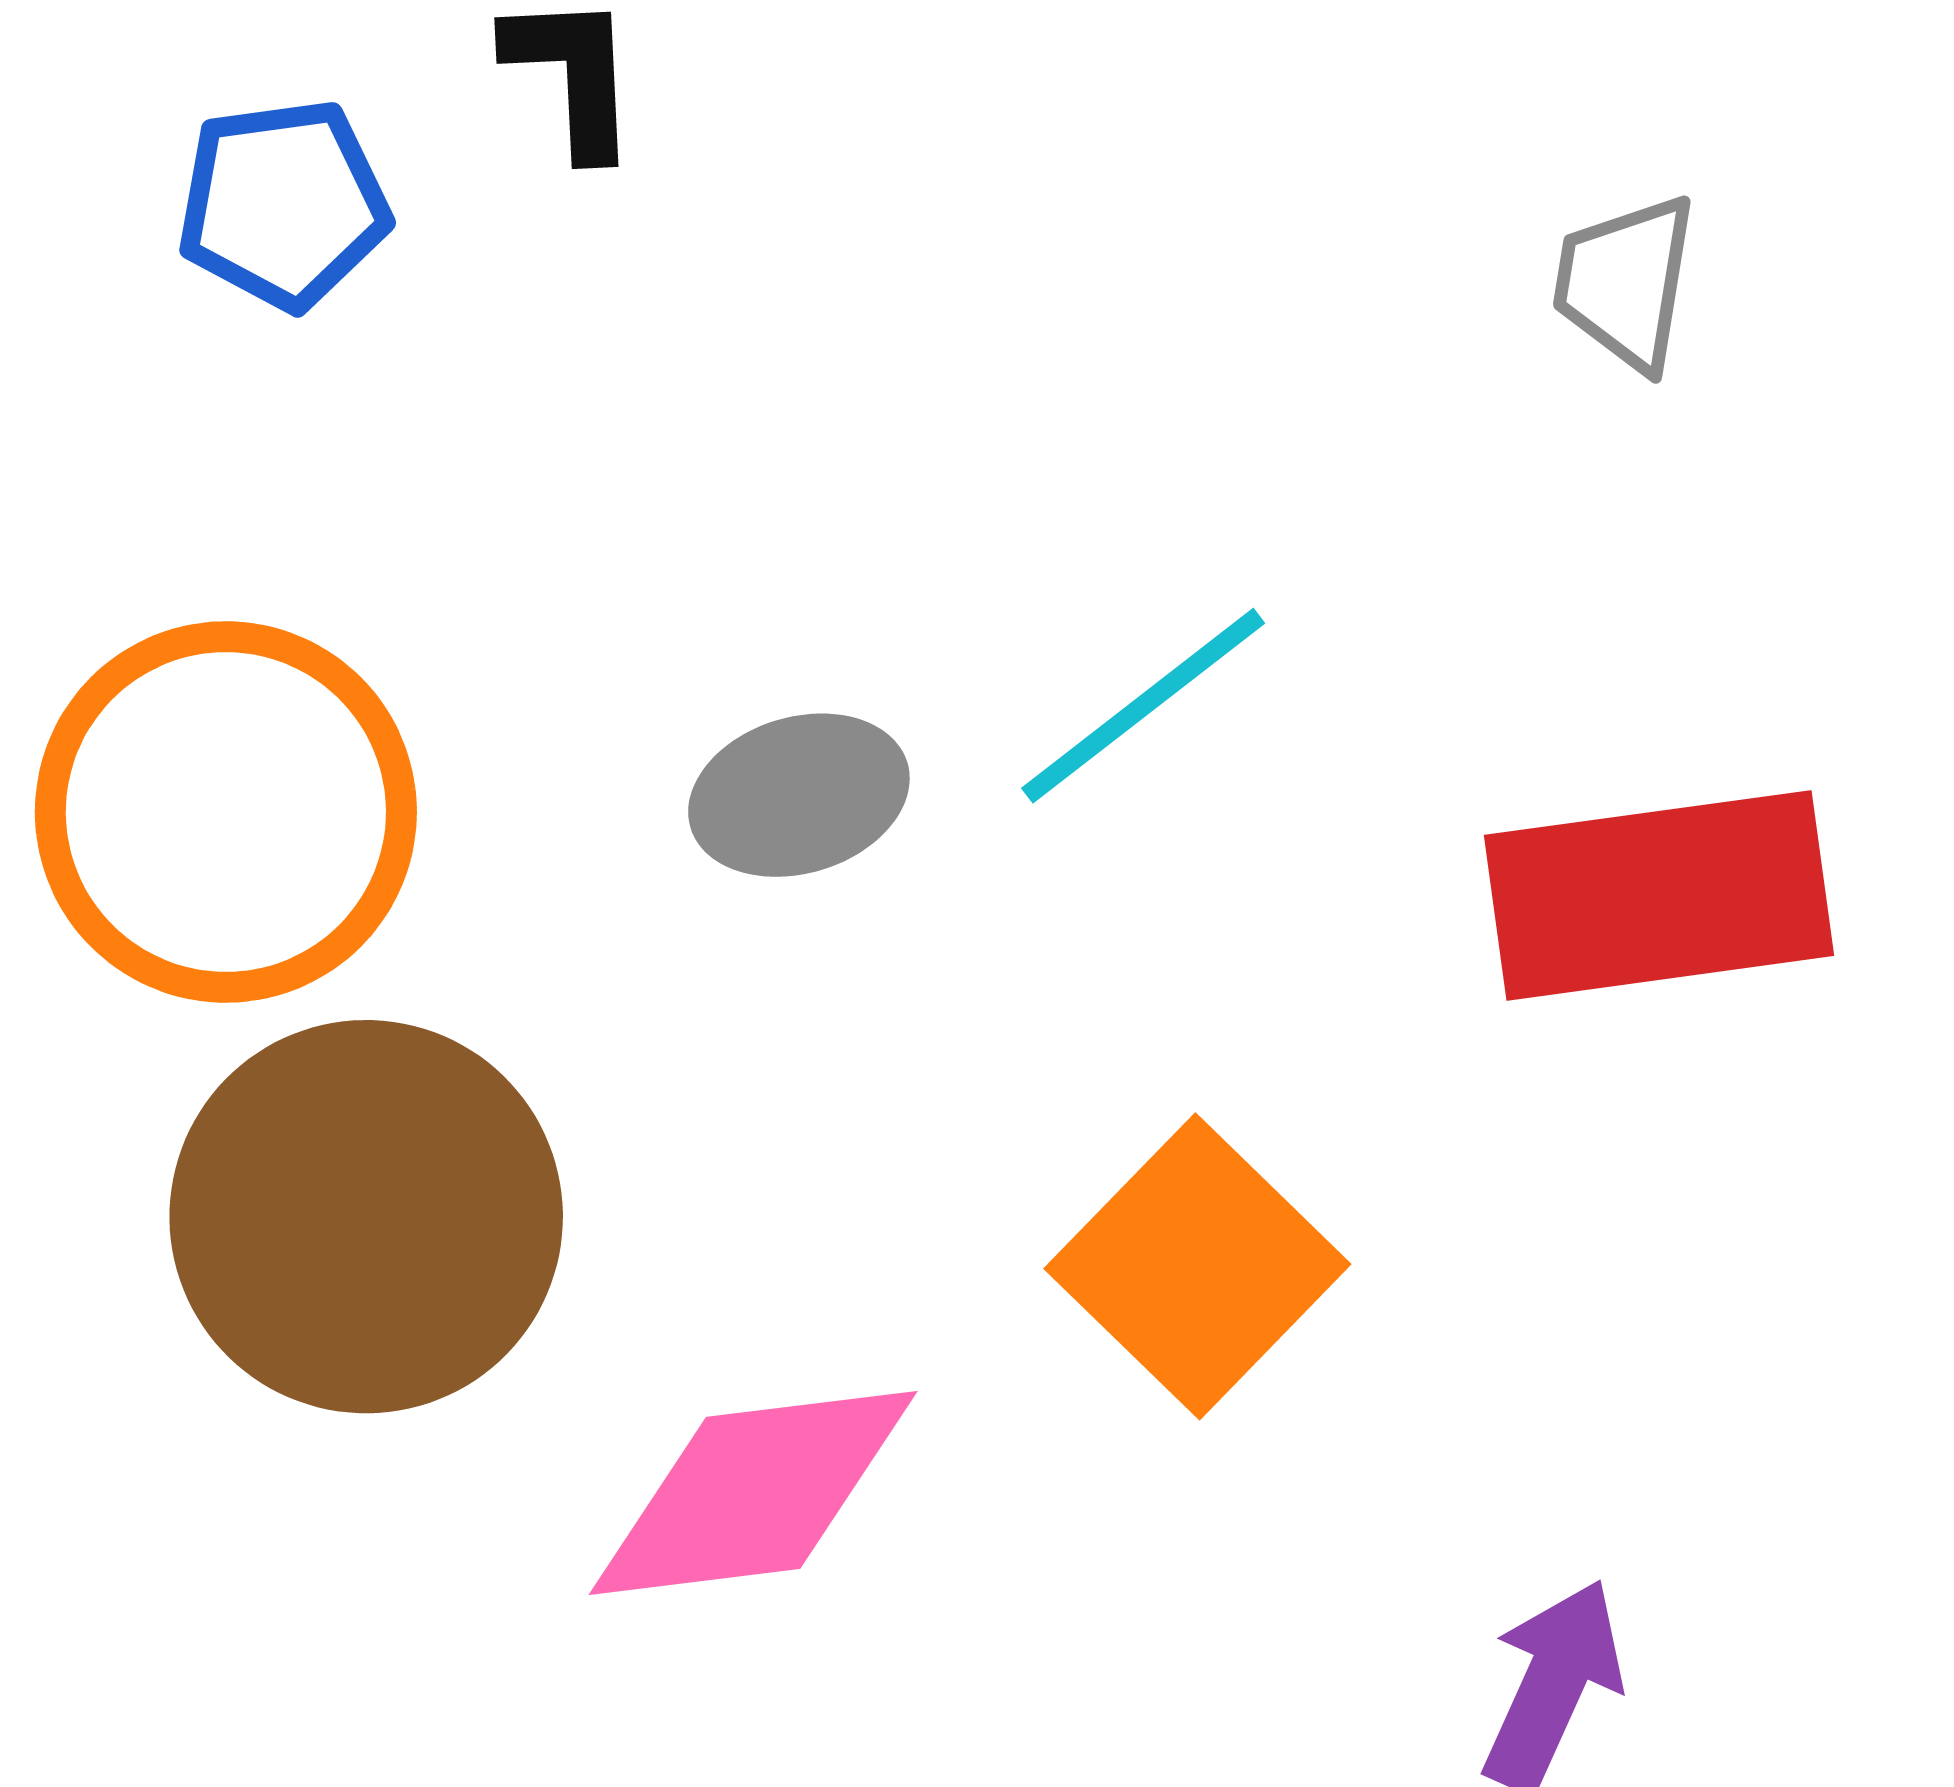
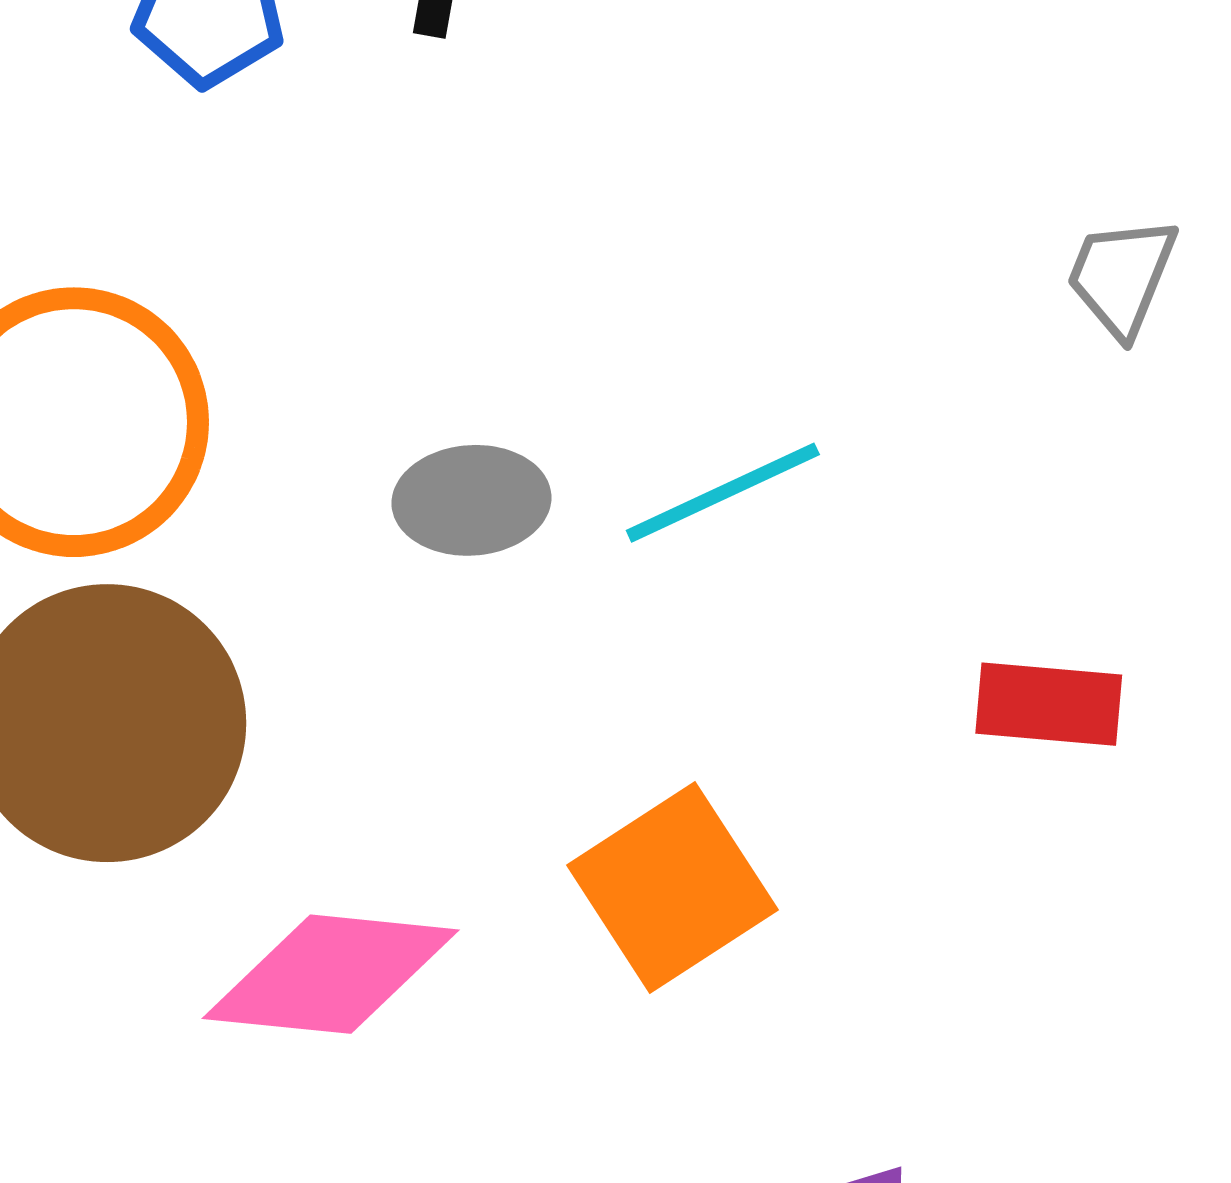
red rectangle: (1659, 895) -> (1049, 704), size x0.6

